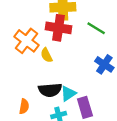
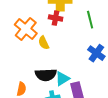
red cross: (59, 28) -> (56, 18), size x0.6
green line: (96, 28) -> (90, 20), turned 42

